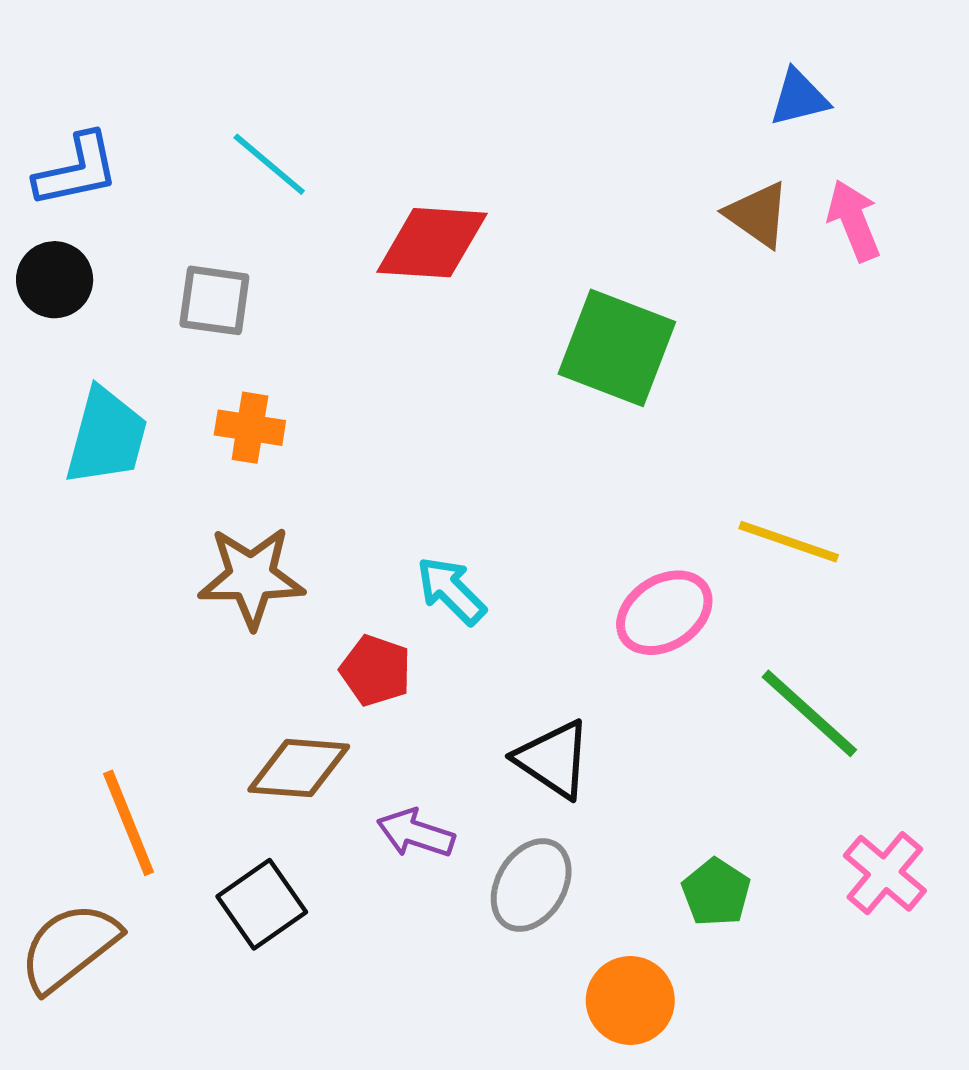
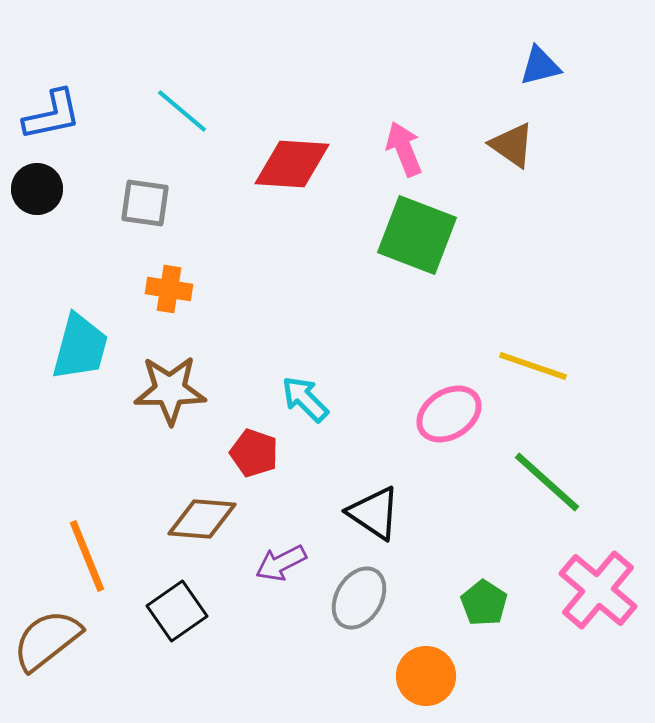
pink arrow: (854, 220) -> (404, 149), moved
cyan trapezoid: (106, 437) -> (80, 347), moved
purple arrow: (416, 833) -> (281, 563), turned -45
pink cross: (885, 873) -> (598, 590), size x1.4

